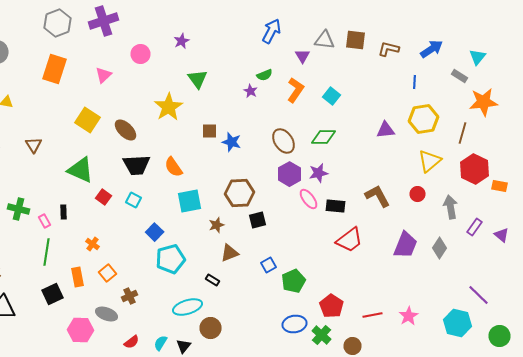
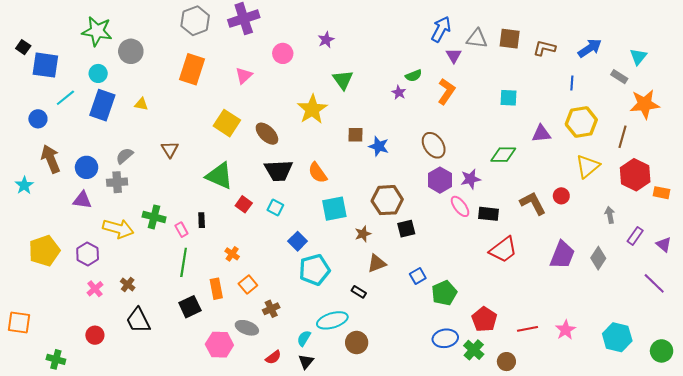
blue arrow: (272, 31) -> (441, 29), moved
cyan square: (332, 96) -> (509, 98), moved, turned -36
green diamond: (324, 137) -> (503, 155), moved
red circle: (418, 194) -> (561, 196), moved
gray arrow: (450, 207) -> (610, 215), size x0.7
purple line: (478, 295) -> (654, 283), moved
cyan semicircle: (160, 343) -> (304, 338), moved
black triangle: (184, 346) -> (306, 362), moved

